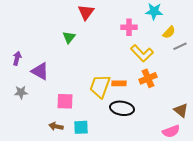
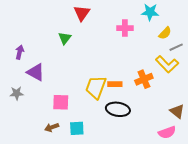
yellow L-shape: (142, 53) -> (167, 64), moved
purple arrow: (17, 58) -> (20, 52), moved
brown arrow: (56, 126) -> (52, 127), turned -32

